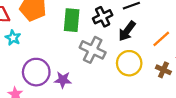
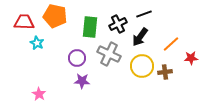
brown cross: (163, 70) -> (165, 72), moved, turned -32
purple circle: (36, 72) -> (77, 58), moved, size x0.7

